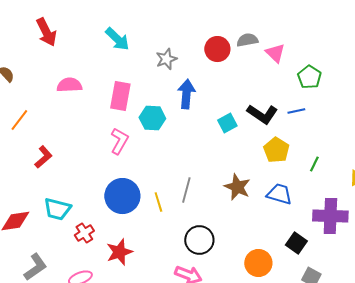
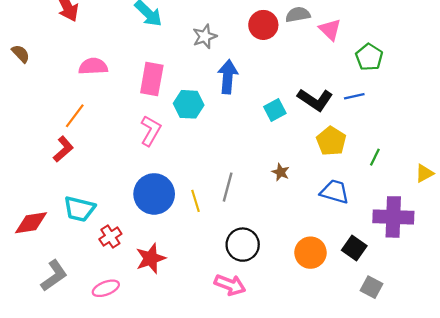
orange line: (19, 120) -> (75, 116), moved
brown star: (237, 187) -> (281, 172), moved, size x0.6
orange circle: (258, 263) -> (311, 253), moved

